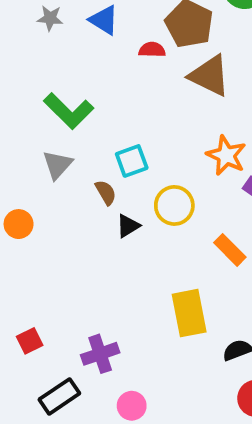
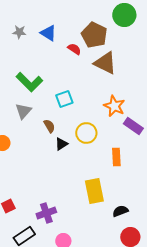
red semicircle: (152, 50) -> (74, 49), turned 32
cyan square: (132, 161) -> (64, 99), moved
orange rectangle: (230, 250) -> (116, 157), turned 42

